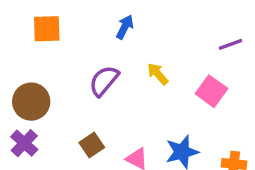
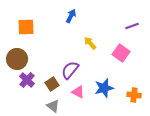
orange square: (47, 29) -> (26, 27), moved
purple semicircle: (104, 81) -> (70, 70), moved
purple cross: (24, 143) -> (27, 80), moved

